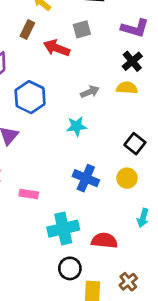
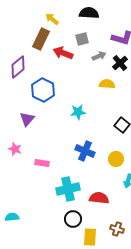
brown rectangle: (27, 29) -> (41, 39), size x1.5
yellow semicircle: (127, 88) -> (107, 84), moved
gray arrow: (90, 92) -> (99, 56), moved
yellow circle: (127, 178) -> (116, 159), moved
brown cross: (128, 282) -> (117, 229), turned -32

